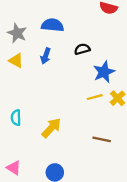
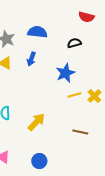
black semicircle: (82, 49) -> (74, 43), moved
blue star: (104, 72) -> (65, 73), moved

